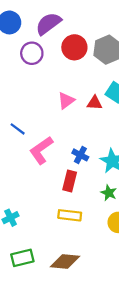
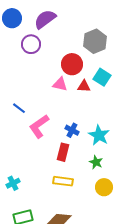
red circle: (74, 47) -> (72, 64), moved
pink triangle: (66, 101) -> (60, 84), turned 49

